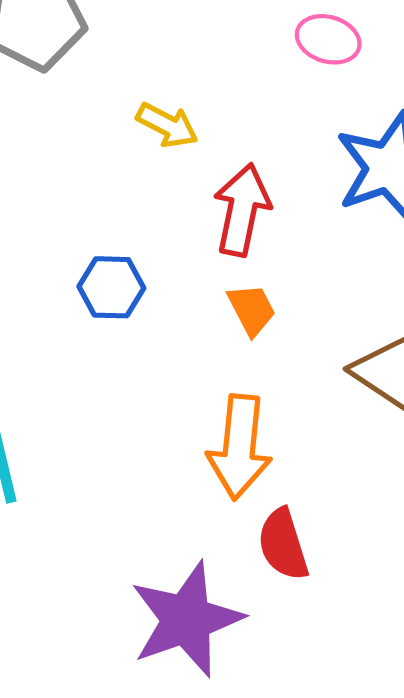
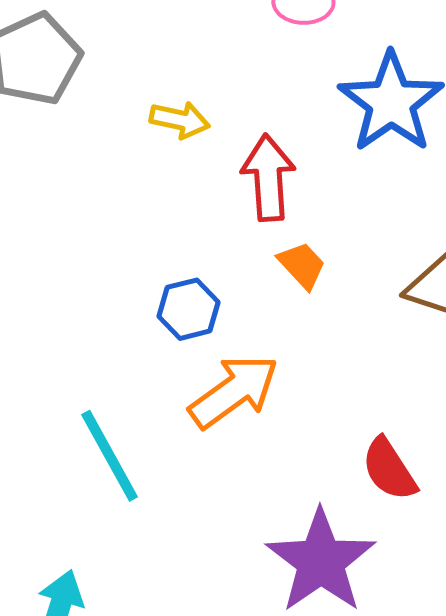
blue hexagon: (111, 287) -> (189, 309), moved
orange arrow: (239, 447) -> (234, 391), moved, turned -116

